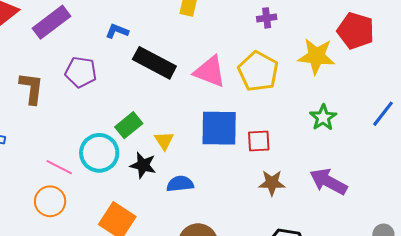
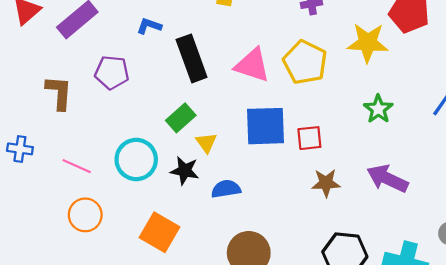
black rectangle: (154, 63) -> (192, 58), turned 45
green rectangle: (129, 125) -> (181, 118), moved
pink line: (59, 167) -> (77, 166), moved

